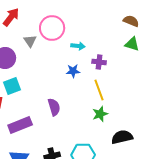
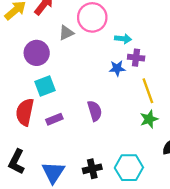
gray triangle: (30, 41) -> (66, 33), turned 40
purple cross: (99, 62) -> (136, 58), moved
purple rectangle: (20, 125) -> (54, 119), moved, size x0.6

